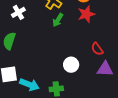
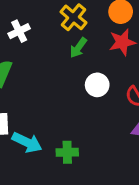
white circle: (71, 65) -> (97, 85), moved

